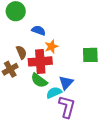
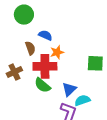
brown semicircle: (21, 52) -> (30, 48), moved
cyan semicircle: (54, 93) -> (82, 100), moved

